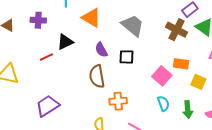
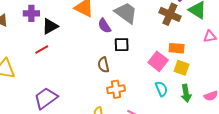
black triangle: (65, 42) -> (50, 26), moved
purple semicircle: (101, 50) -> (104, 26), moved
brown semicircle: (97, 76) -> (103, 65), moved, size x0.7
yellow square: (198, 82) -> (182, 68), moved

